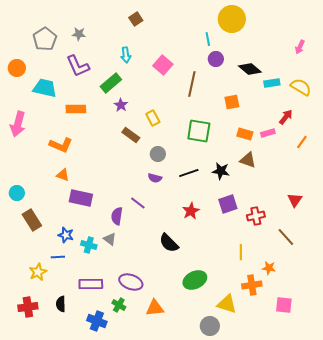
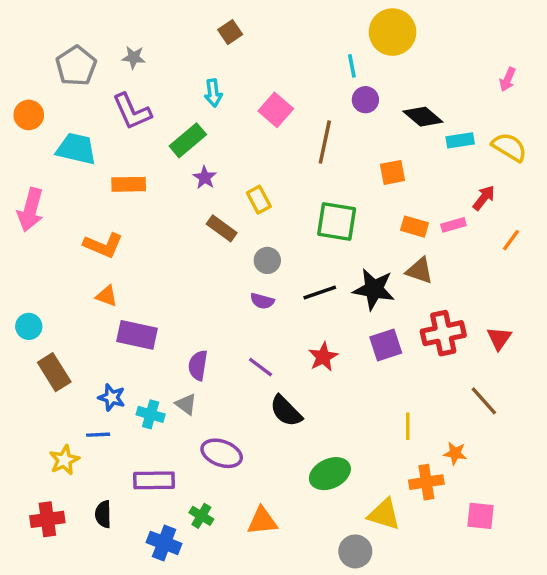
black star: (221, 171) -> (374, 289), size x1.4
purple line: (138, 203) -> (261, 367), moved
red cross: (256, 216) -> (443, 333), moved, size x1.4
purple ellipse: (131, 282) -> (222, 453), moved

